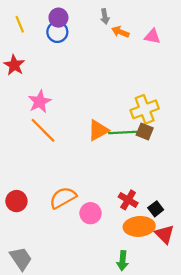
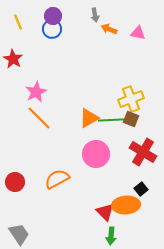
red cross: (128, 200) -> (143, 152), moved, size x1.5
pink circle: (90, 213) -> (96, 154), moved, size x1.4
red triangle: (165, 234) -> (105, 212), moved

